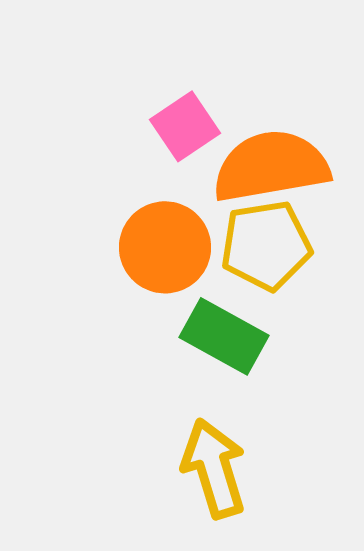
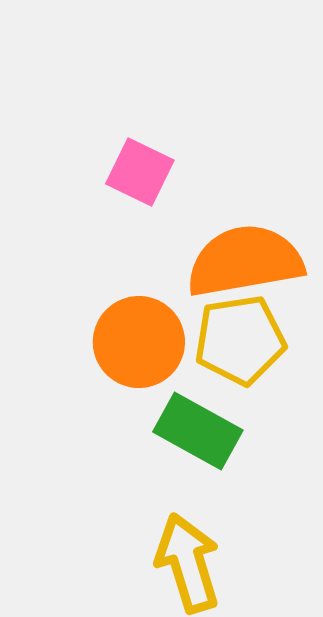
pink square: (185, 126) -> (140, 172), moved, turned -30

